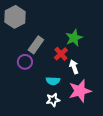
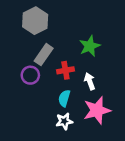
gray hexagon: (15, 17) -> (35, 21), moved
red cross: (61, 54) -> (65, 70), moved, turned 32
cyan semicircle: (53, 81) -> (64, 98), turned 104

